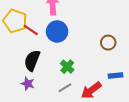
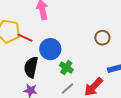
blue circle: (57, 31) -> (50, 49), moved

